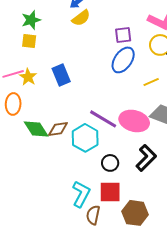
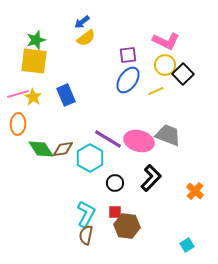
yellow square: (29, 41) -> (34, 61), size x1.8
yellow line: (151, 82) -> (156, 91), moved
red square: (110, 192) -> (115, 212), size x0.6
brown hexagon: (135, 213) -> (127, 226), moved
brown semicircle: (93, 215) -> (86, 235), moved

